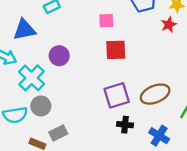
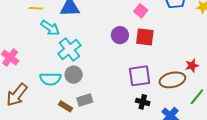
pink square: (106, 21) -> (141, 11), turned 32
red star: (169, 25) -> (192, 66), moved
purple circle: (59, 56) -> (120, 35), moved

